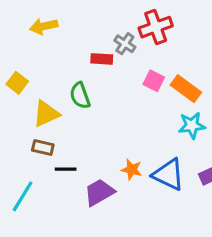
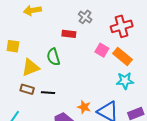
red cross: (156, 27) -> (122, 26), moved
gray cross: (125, 44) -> (85, 17), moved
yellow square: (17, 83) -> (13, 46), turned -32
black line: (66, 169) -> (48, 93), moved

